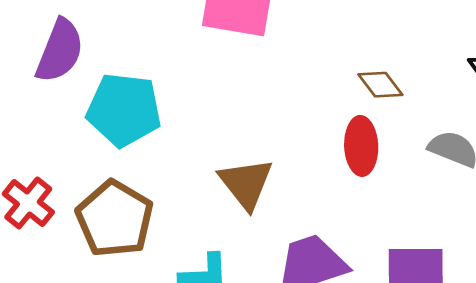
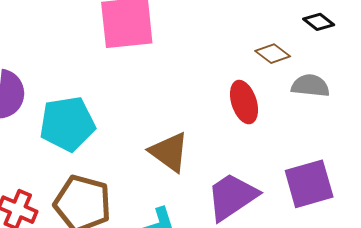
brown diamond: (380, 85) -> (273, 54), moved

